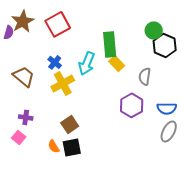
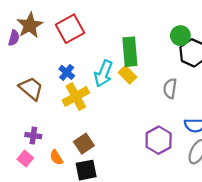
yellow rectangle: (117, 63) -> (128, 75), moved
purple hexagon: (132, 105) -> (159, 140), moved
orange semicircle: (54, 146) -> (56, 157), moved

